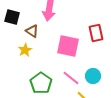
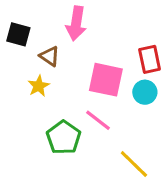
cyan circle: (93, 76) -> (145, 92), moved
pink line: (71, 78) -> (98, 120), moved

